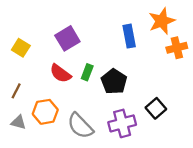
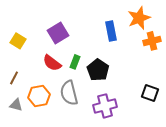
black square: (156, 108) -> (150, 93), moved, turned -30
gray semicircle: (80, 126) -> (69, 93), moved, turned 30

